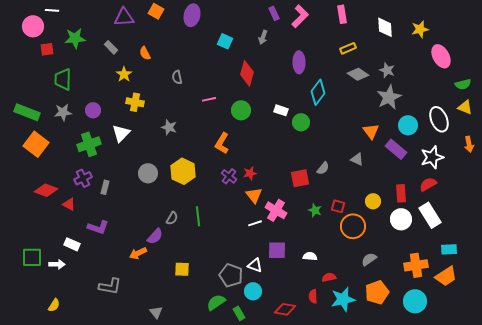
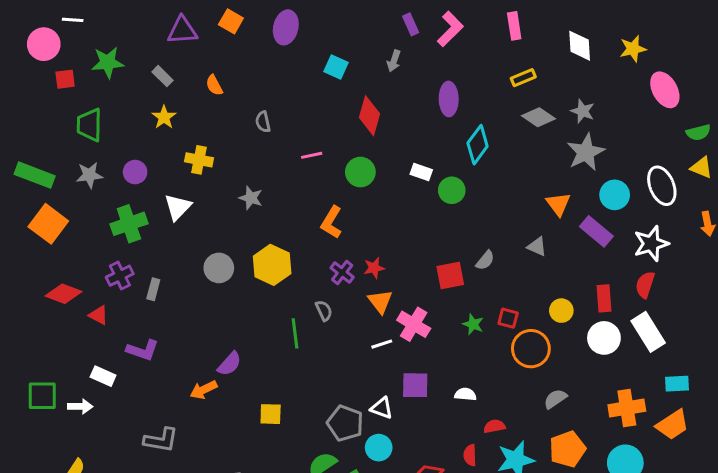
yellow star: (124, 74) -> (164, 117), moved
red semicircle: (428, 184) -> (645, 285), turned -42
gray semicircle: (172, 218) -> (324, 311), moved, turned -56

